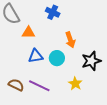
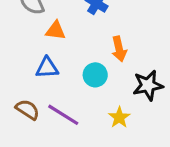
blue triangle: (36, 56) -> (47, 68), moved

